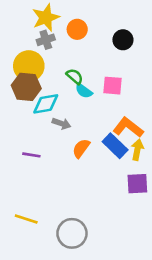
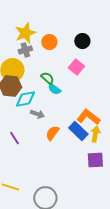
black circle: (123, 40) -> (82, 41), moved
pink square: (112, 86) -> (76, 67), moved, turned 35
purple line: (31, 155) -> (14, 138), turned 48

